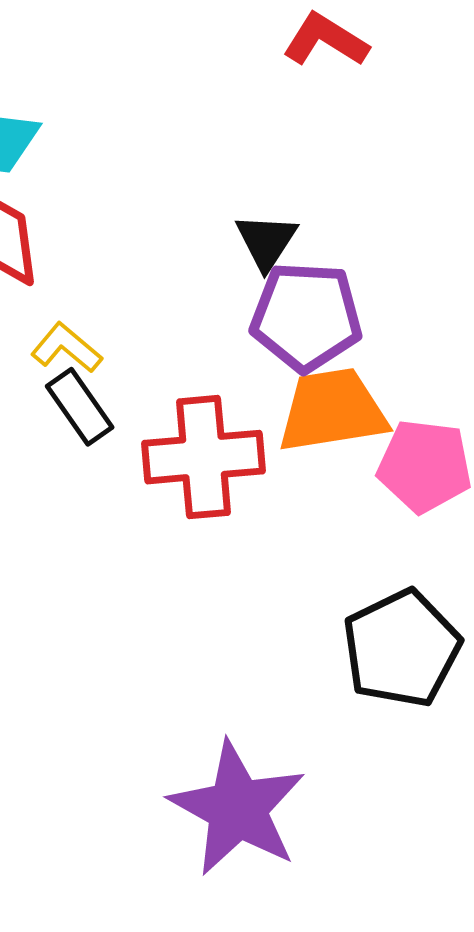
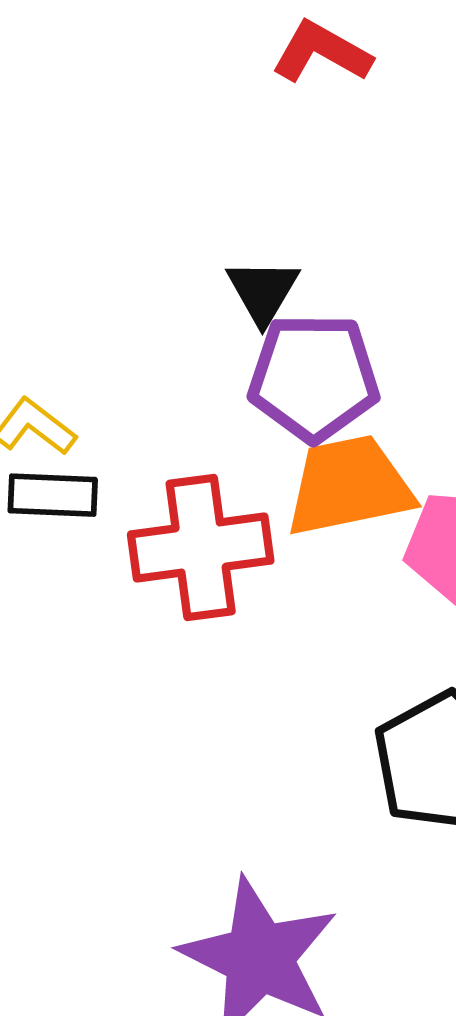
black rectangle: (80, 407) -> (53, 495), turned -50

